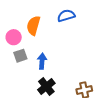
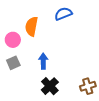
gray square: (20, 56) -> (13, 63), moved

